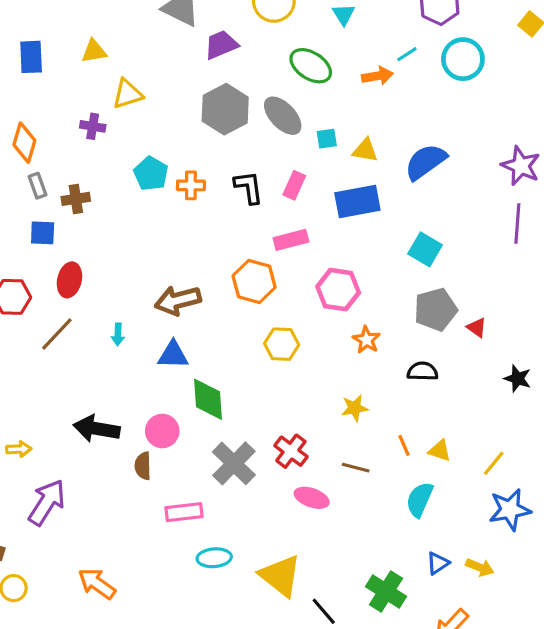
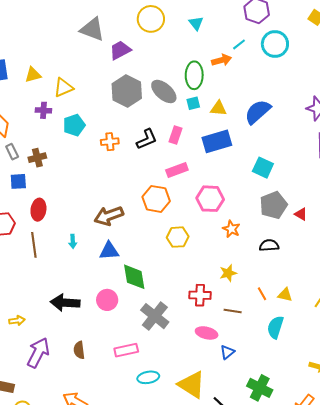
yellow triangle: (94, 51) -> (33, 75), moved
green ellipse: (311, 66) -> (194, 75), moved, turned 64
cyan pentagon: (151, 174) -> (74, 125), moved, turned 30
black L-shape: (249, 187) -> (147, 139), turned 80
brown line: (57, 334) -> (34, 245), turned -45
red cross: (291, 451) -> (200, 295), moved, turned -30
brown semicircle: (143, 466) -> (79, 350), moved
blue triangle: (438, 563) -> (227, 352), moved

